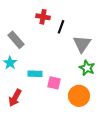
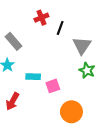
red cross: (43, 17) -> (41, 18), turned -32
pink square: (54, 83) -> (53, 86), turned -32
orange circle: (79, 96) -> (71, 112), moved

